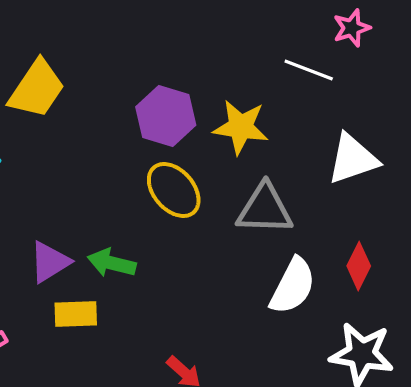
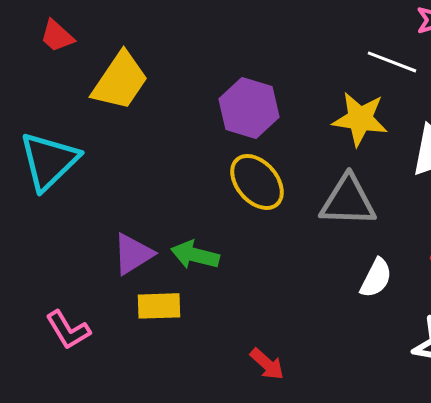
yellow star: (241, 127) -> (360, 119), moved
white semicircle: (293, 286) -> (376, 278), size x0.7

